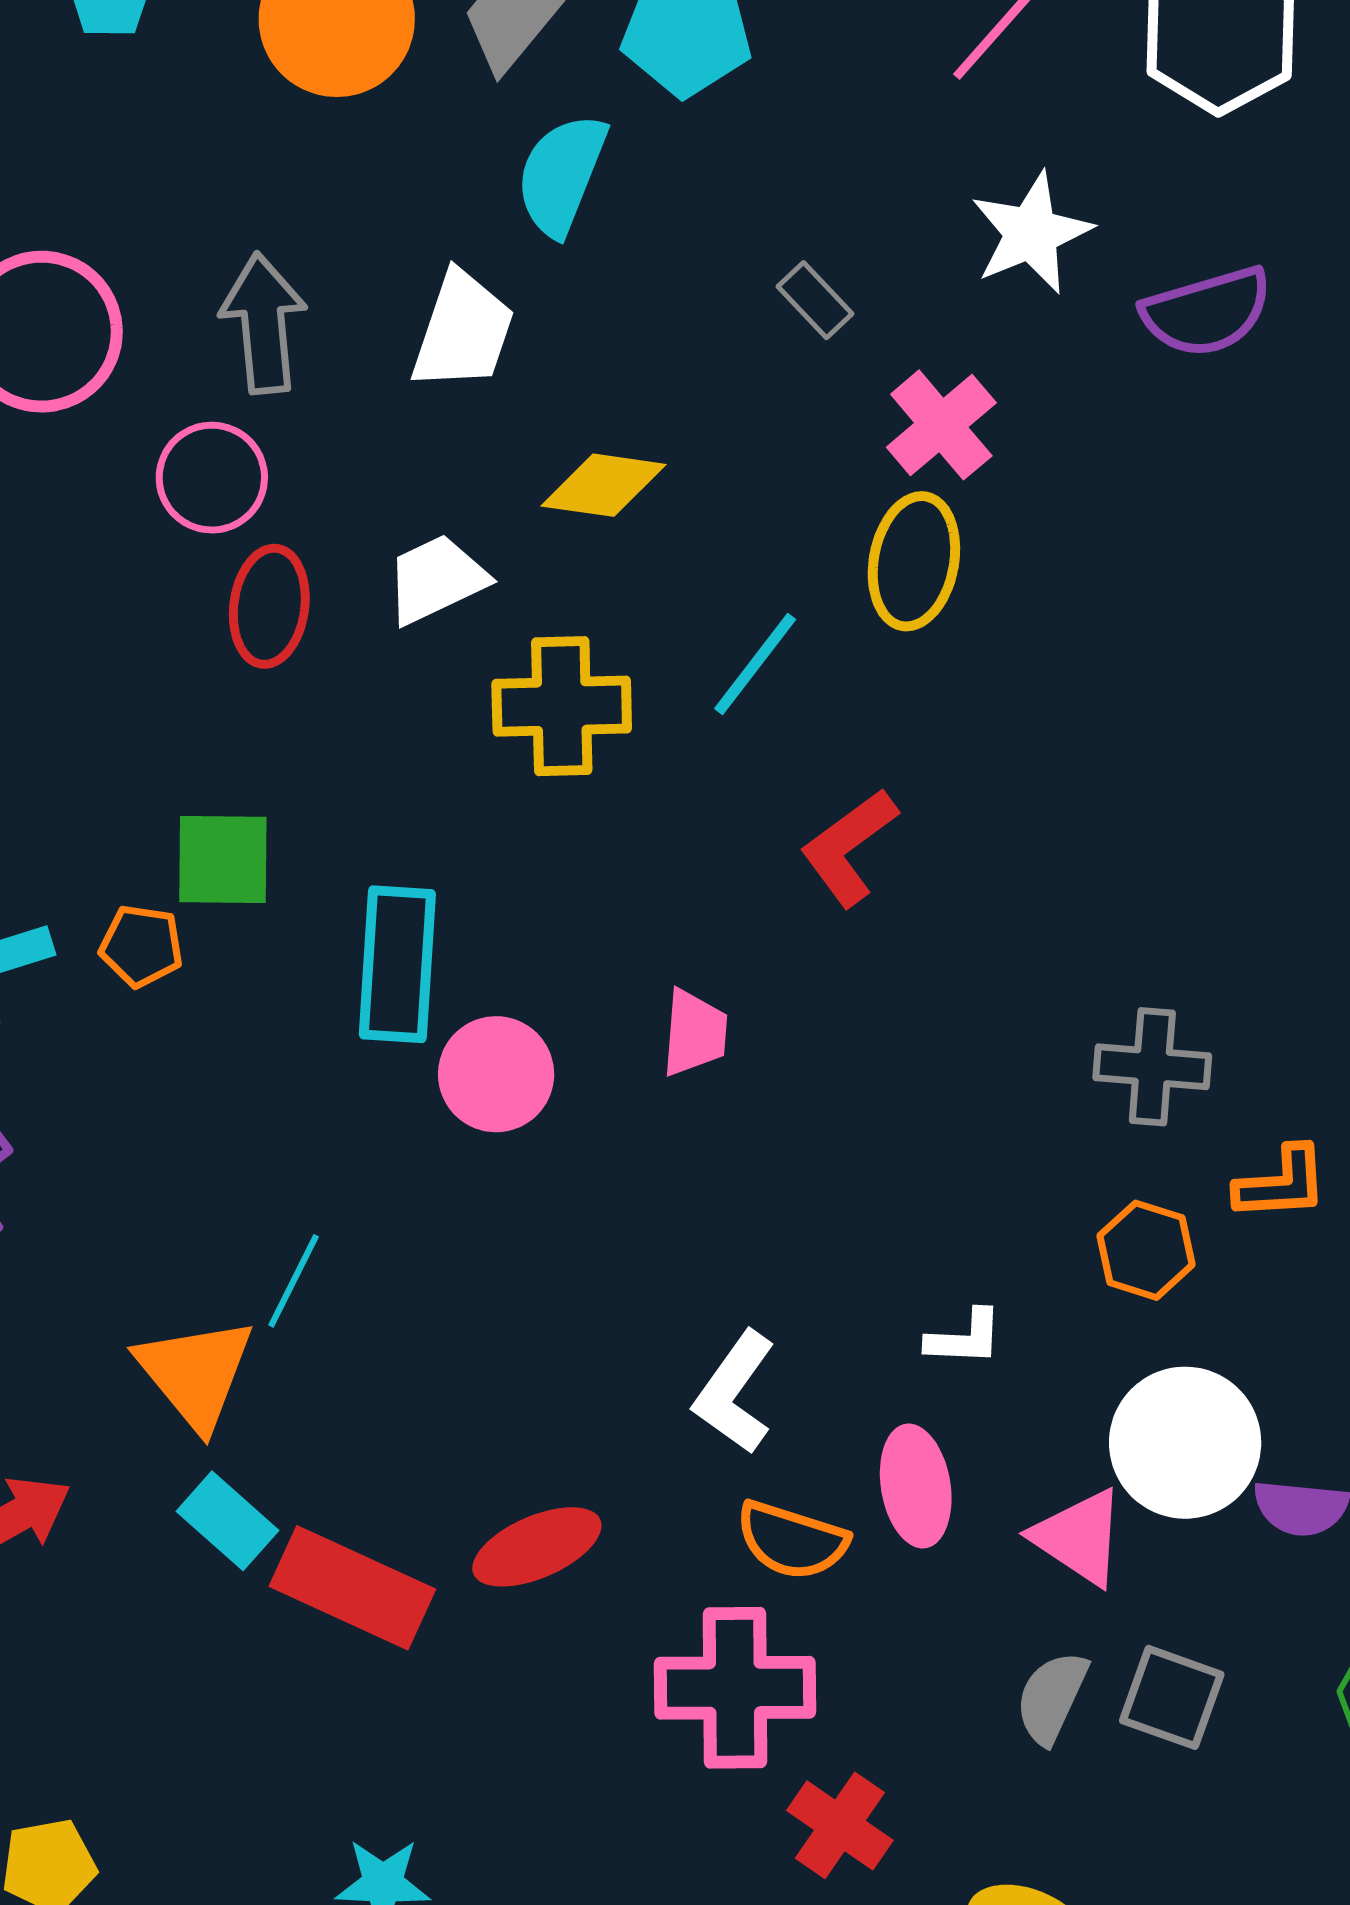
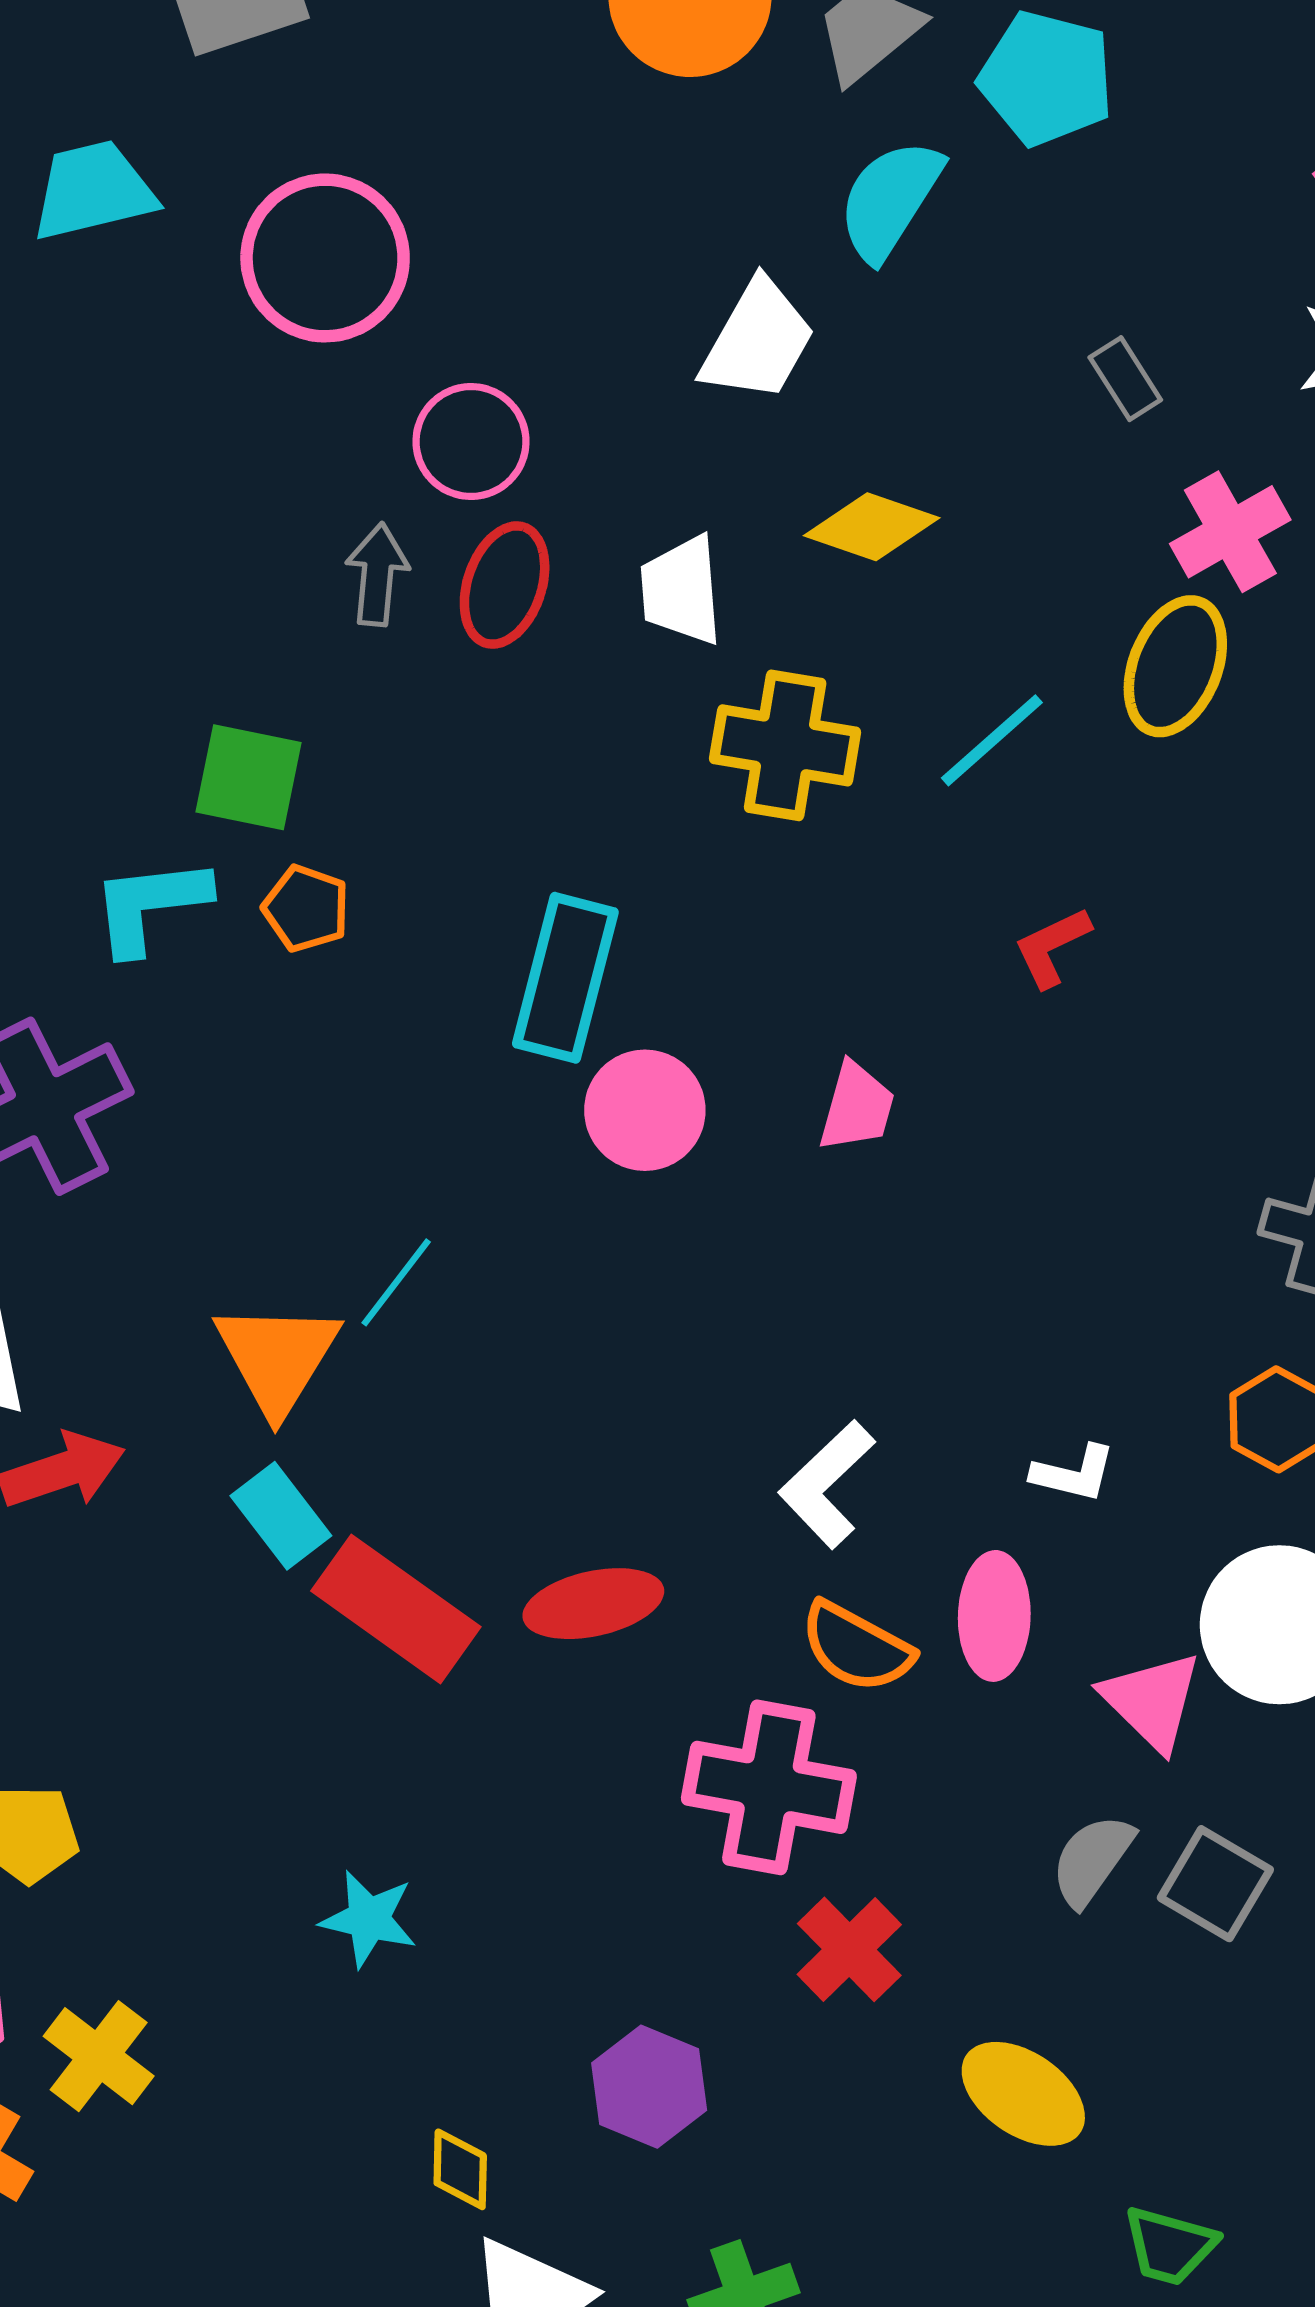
gray arrow: (263, 323) -> (377, 574), moved, size x0.7
white trapezoid: (436, 579) -> (681, 590), turned -80
red L-shape: (849, 847) -> (1052, 947), size x0.7
green square: (223, 859) -> (249, 777), moved

